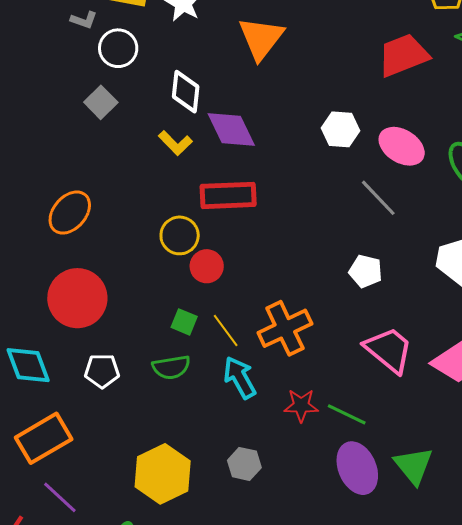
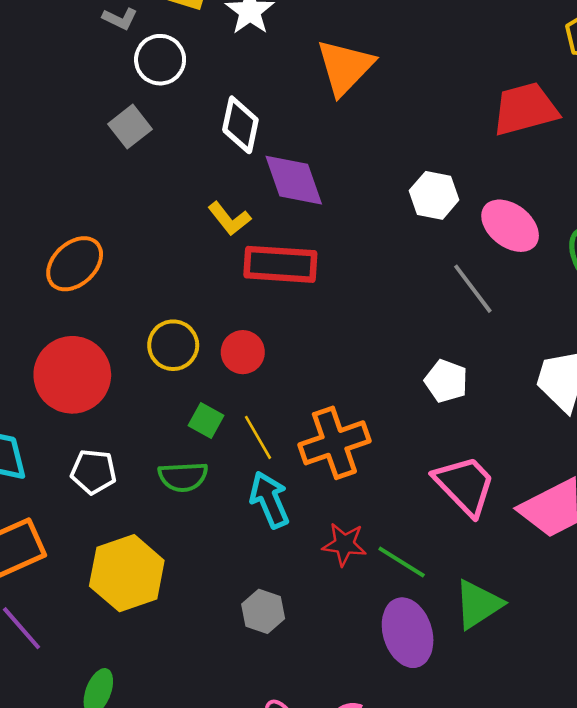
yellow L-shape: (175, 143) -> (229, 219), moved
yellow circle: (180, 235) -> (173, 345), moved
green triangle: (414, 466) -> (478, 604), moved, turned 30
yellow hexagon: (163, 474) -> (127, 573), moved

